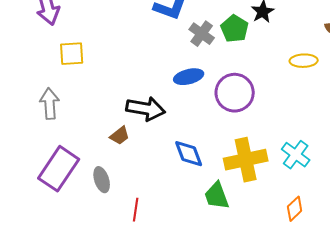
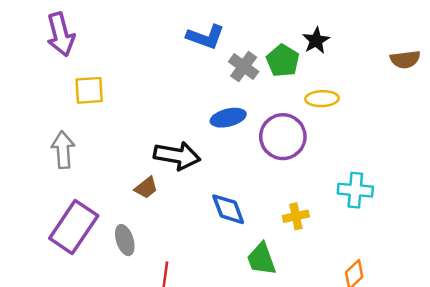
yellow ellipse: (304, 61) -> (322, 99), moved
cyan cross: (296, 155) -> (355, 190), moved, turned -32
yellow cross: (246, 160) -> (296, 216), size x0.5

